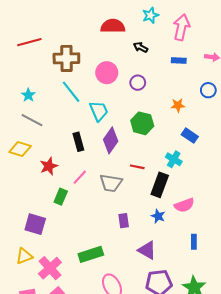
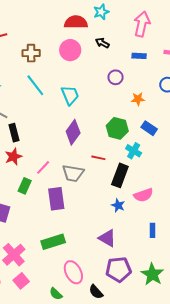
cyan star: (150, 15) -> (101, 12), moved
brown cross: (66, 58) -> (31, 53), size x0.7
pink circle: (107, 73) -> (70, 50), moved
purple circle: (138, 83) -> (116, 77), moved
cyan trapezoid: (99, 111) -> (70, 95), moved
green hexagon: (142, 123) -> (117, 128), moved
black rectangle: (78, 142) -> (14, 133), moved
purple rectangle: (124, 221) -> (56, 199), moved, size x1.6

